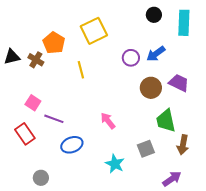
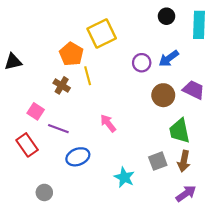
orange pentagon: (54, 43) -> (71, 54), moved
brown cross: (36, 60) -> (62, 85), moved
pink arrow: (108, 121) -> (108, 123), moved
brown arrow: (183, 145) -> (184, 161), moved

